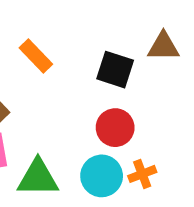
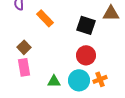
green triangle: (38, 178) -> (54, 81), moved, size x0.6

